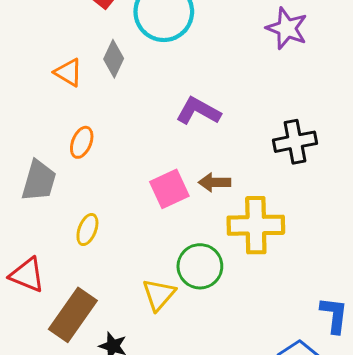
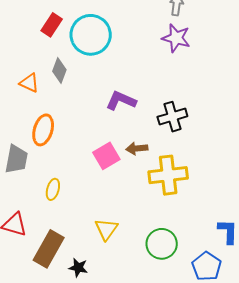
orange ellipse: (82, 142) -> (43, 130), size x1.4
black cross: (295, 142) -> (172, 117), moved
green circle: (200, 266) -> (162, 244), moved

